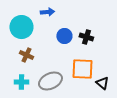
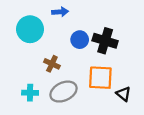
black cross: (86, 37) -> (105, 41), size x1.5
brown cross: (26, 55) -> (52, 64), moved

